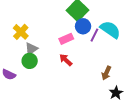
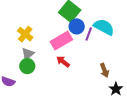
yellow cross: (21, 32) -> (25, 34), moved
pink rectangle: (66, 39) -> (61, 41), size x1.5
brown arrow: (106, 73) -> (104, 70), turned -40

